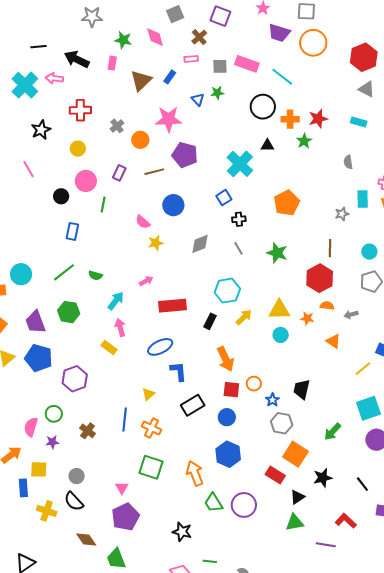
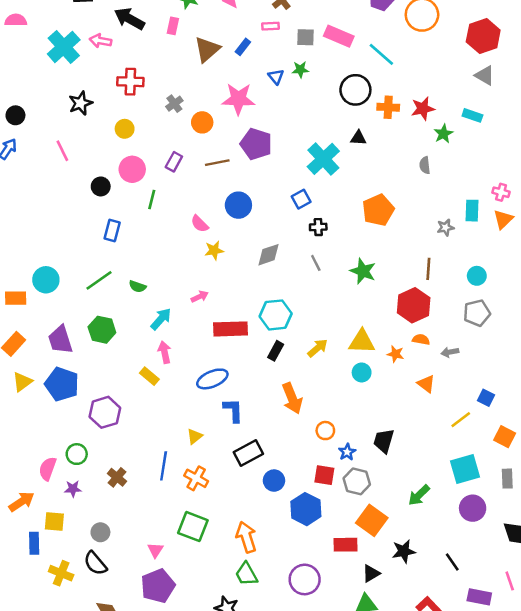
green star: (304, 141) -> (443, 134), moved
gray semicircle: (348, 162) -> (425, 165), moved
cyan hexagon: (227, 291) -> (276, 315), moved
red square: (231, 390) -> (324, 475), moved
blue circle: (227, 417) -> (274, 481), moved
blue hexagon: (228, 454) -> (306, 509), moved
red rectangle: (275, 475) -> (345, 545), turned -36
green trapezoid: (214, 503) -> (246, 574), moved

